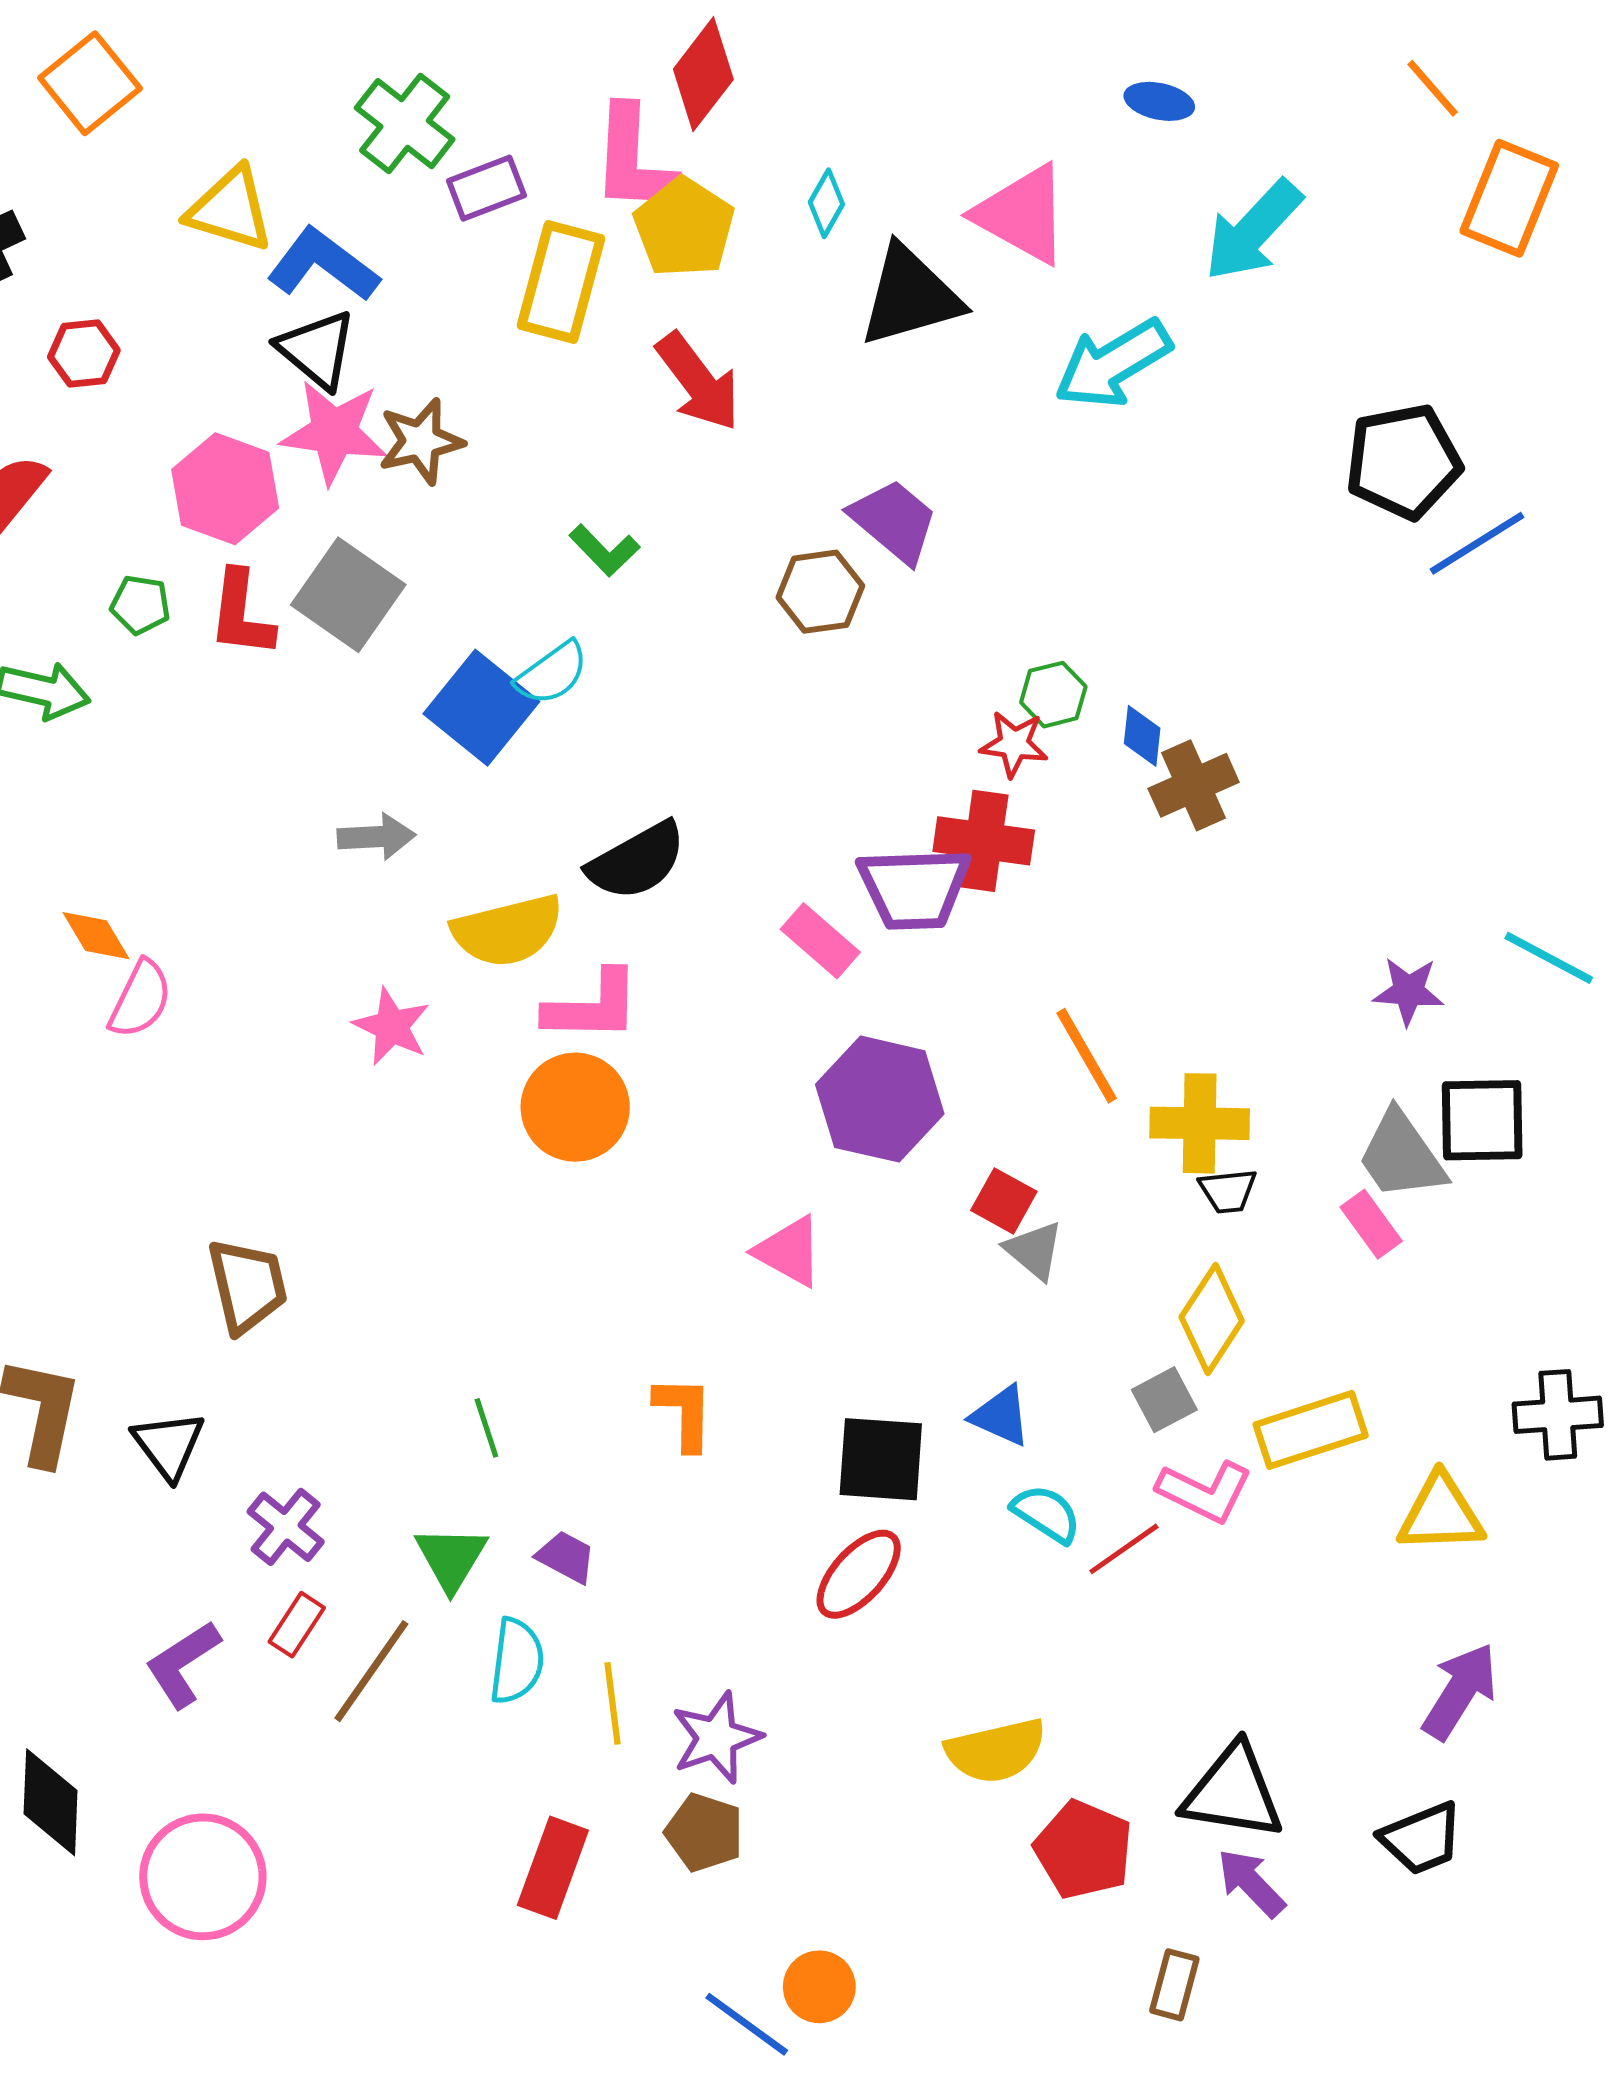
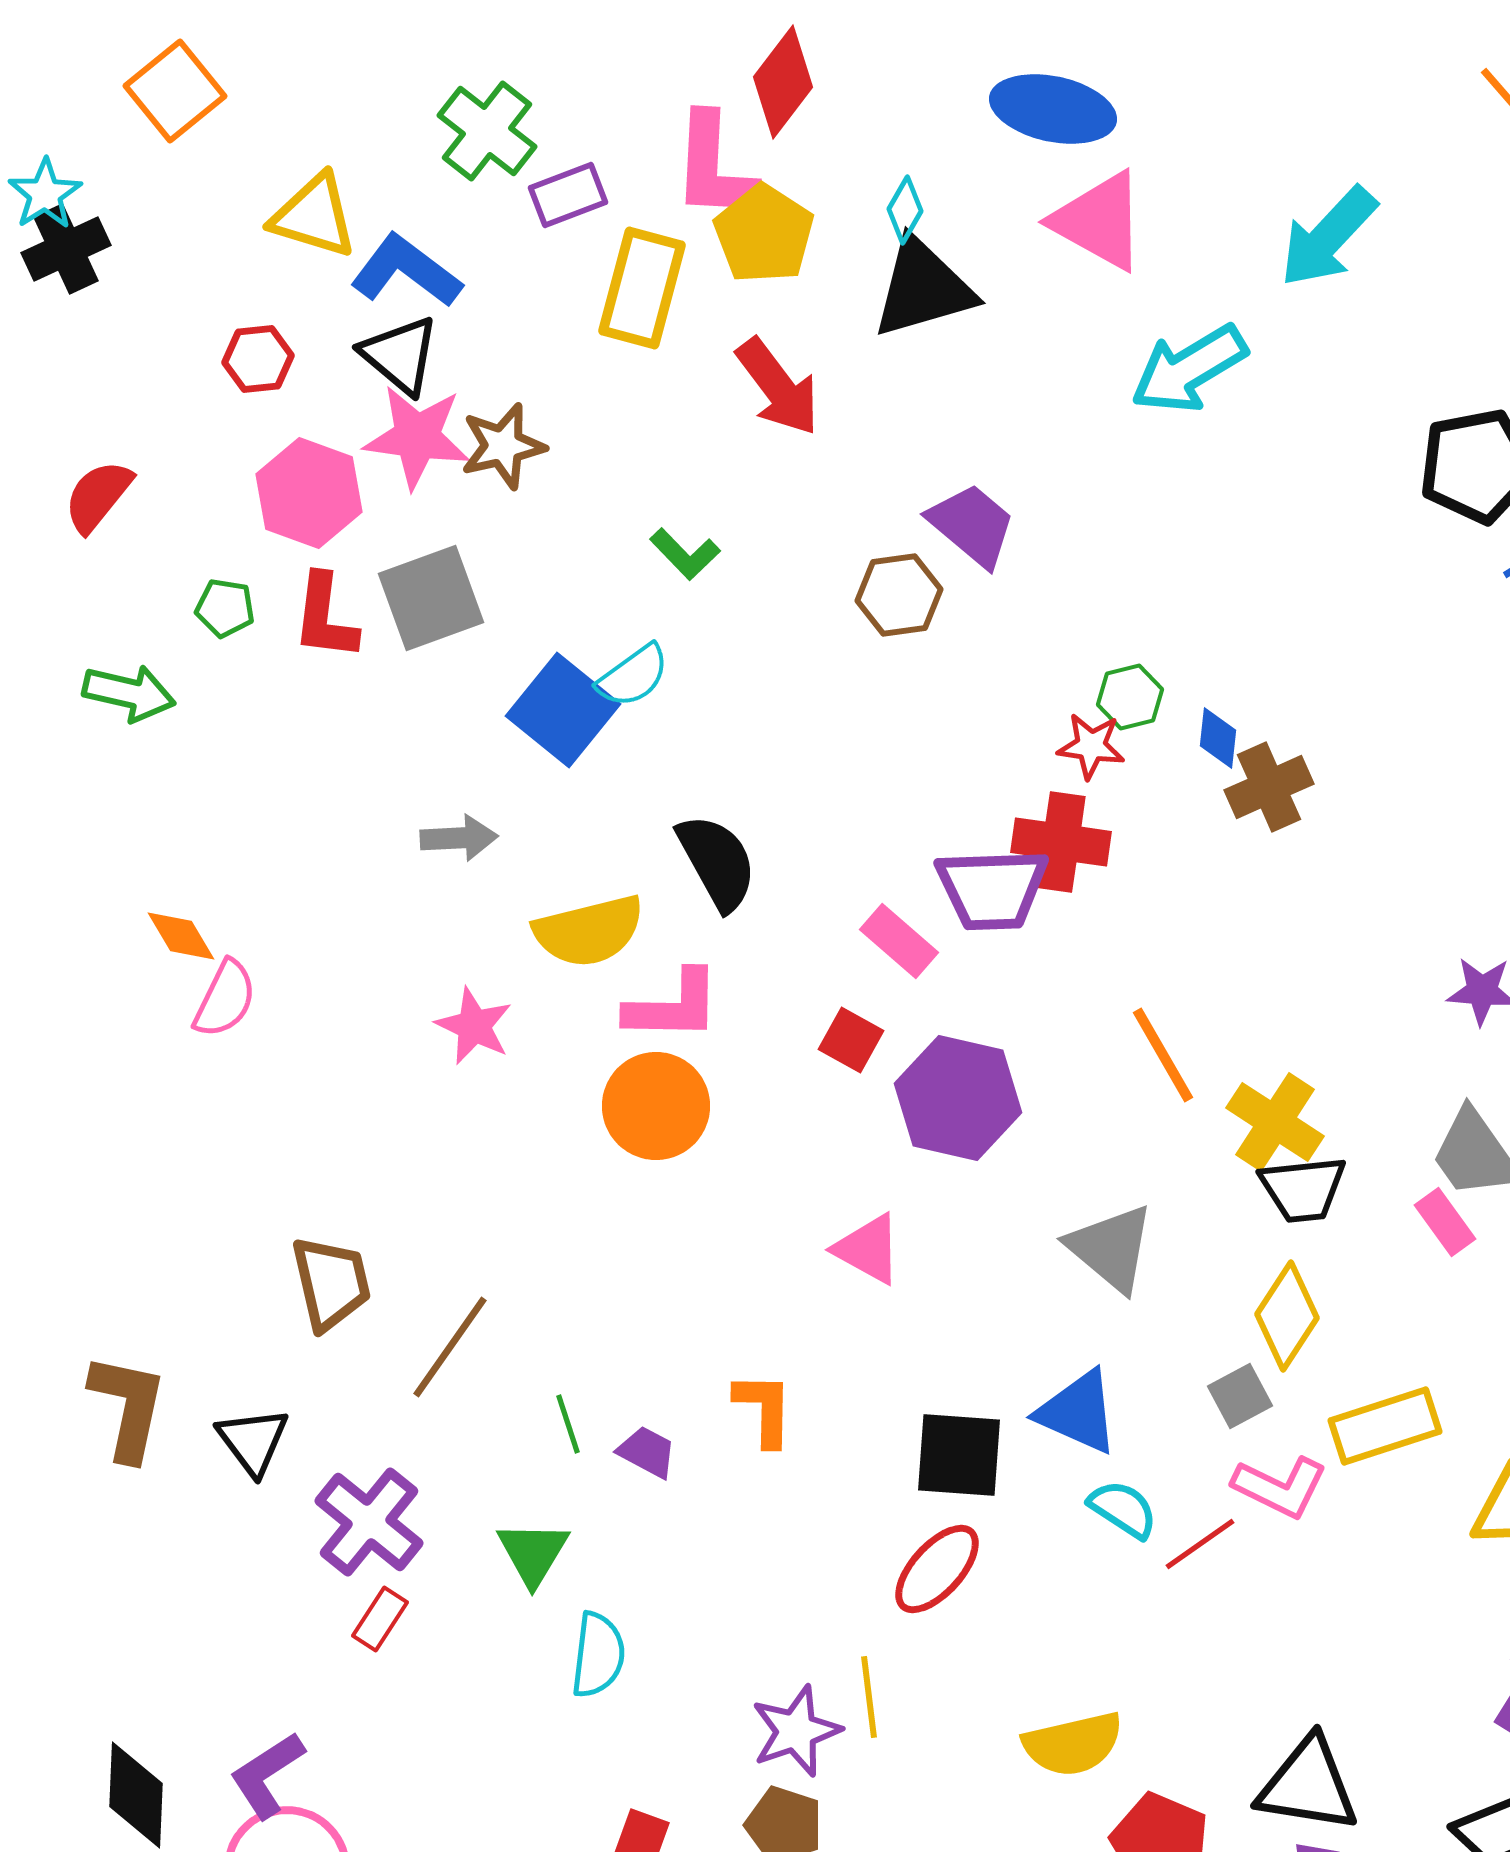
blue ellipse: (1159, 101) -> (1053, 109), moved, size x1.8
black triangle: (910, 296) -> (923, 288), moved
red hexagon: (84, 354) -> (258, 359), moved
gray square: (348, 595) -> (431, 598), turned 35
black semicircle: (637, 861) -> (717, 862), turned -90
yellow cross: (1200, 1123) -> (1275, 1122), turned 32
black trapezoid: (1228, 1191) -> (1303, 1189), size x1.5
red square: (1004, 1201) -> (851, 1040), moved
gray triangle: (1034, 1250) -> (1111, 1248), size x1.5
blue triangle: (1001, 1416) -> (1078, 1412), size x1.4
purple cross: (286, 1527) -> (369, 1522), size x1.4
purple trapezoid: (566, 1557) -> (647, 1452), moved
purple L-shape: (183, 1664) -> (267, 1775), moved
brown line: (371, 1671) -> (450, 1347), moved
yellow line: (612, 1703) -> (869, 1697), moved

